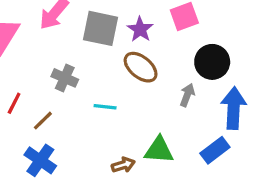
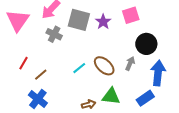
brown ellipse: (141, 67) -> (104, 66), moved
gray cross: (65, 78) -> (54, 34), moved
cyan line: (105, 107) -> (79, 68), turned -48

